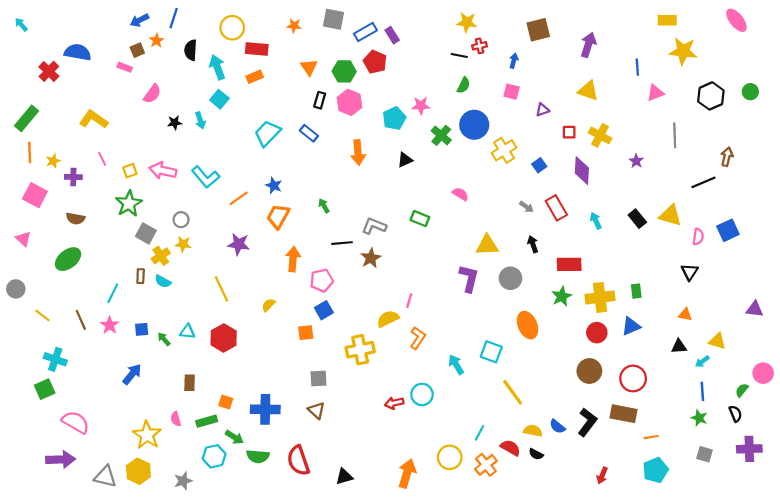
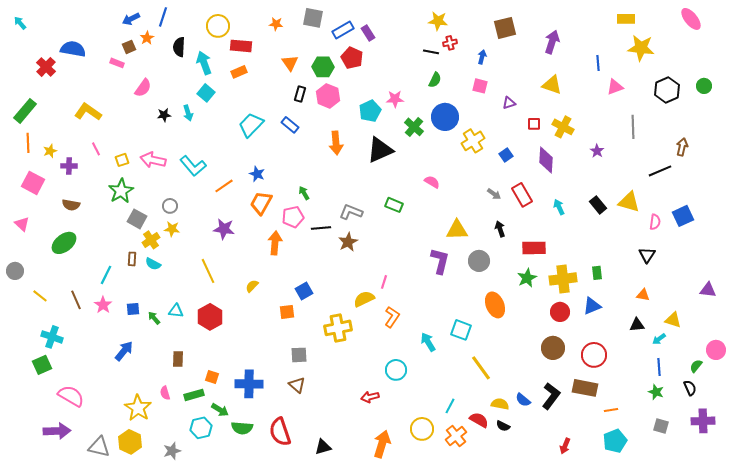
black triangle: (405, 160) -> (380, 150), size x1.8
pink pentagon: (322, 280) -> (293, 217), moved
red arrow: (394, 403) -> (370, 397), moved

